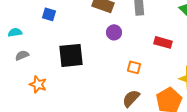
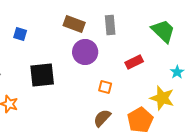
purple circle: (114, 32) -> (85, 52), size x1.6
red rectangle: (163, 42) -> (134, 62), turned -42

